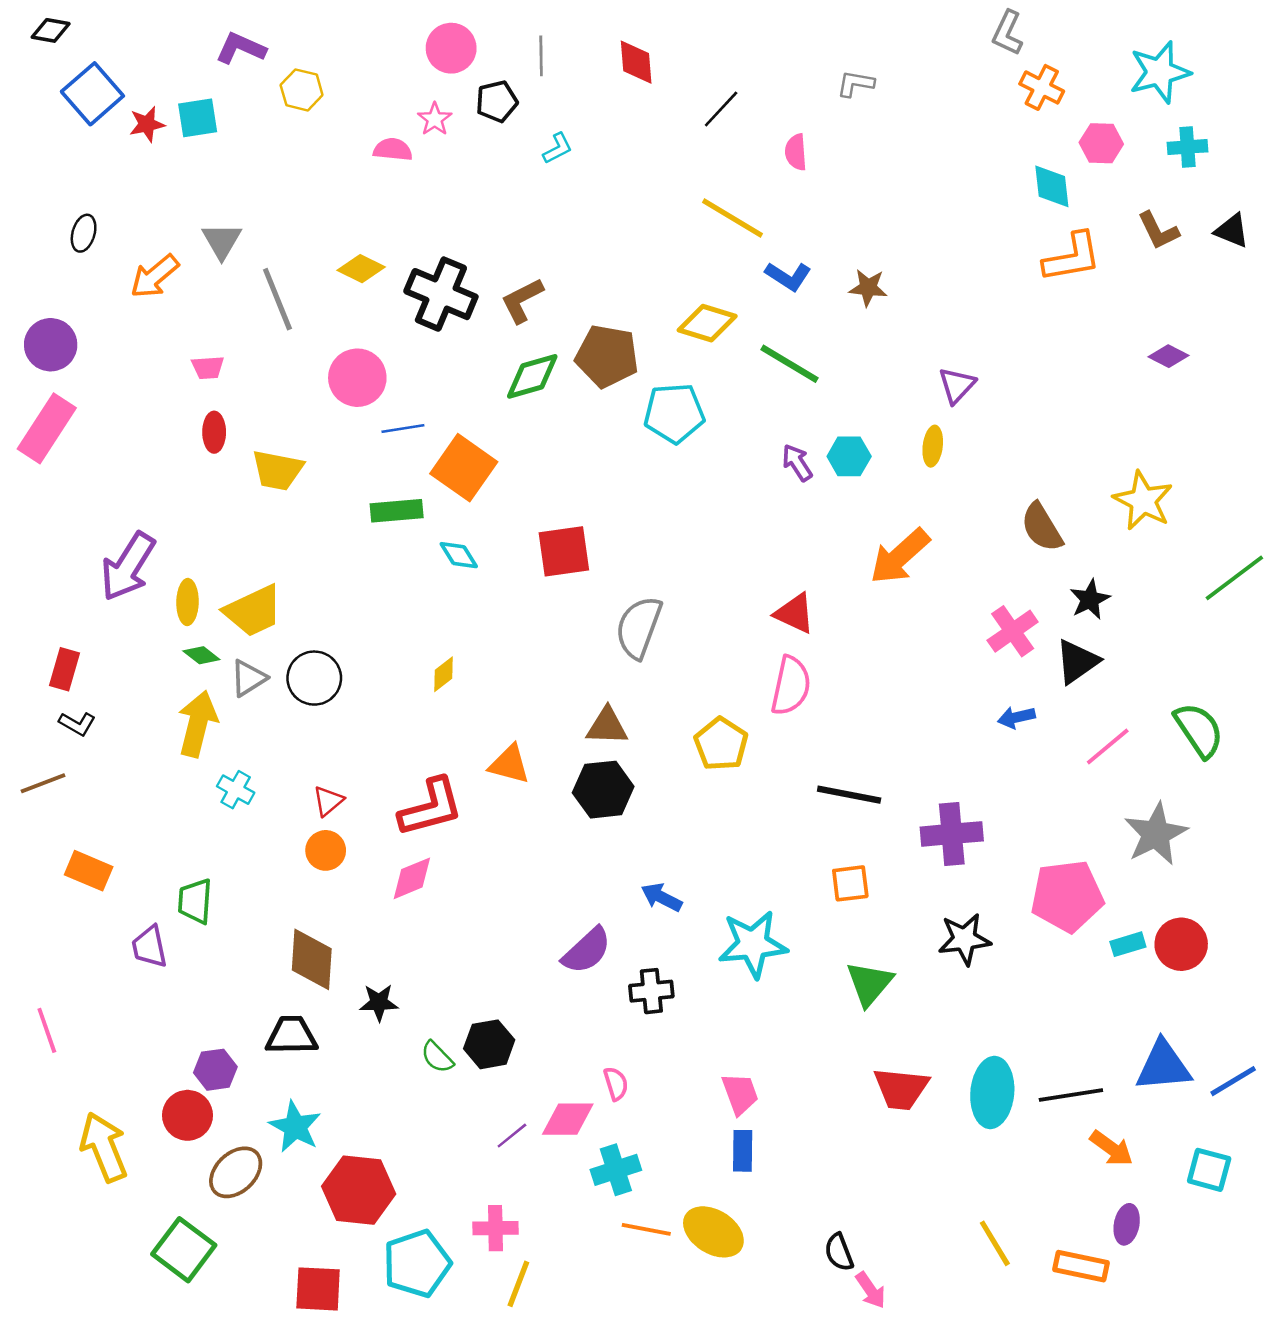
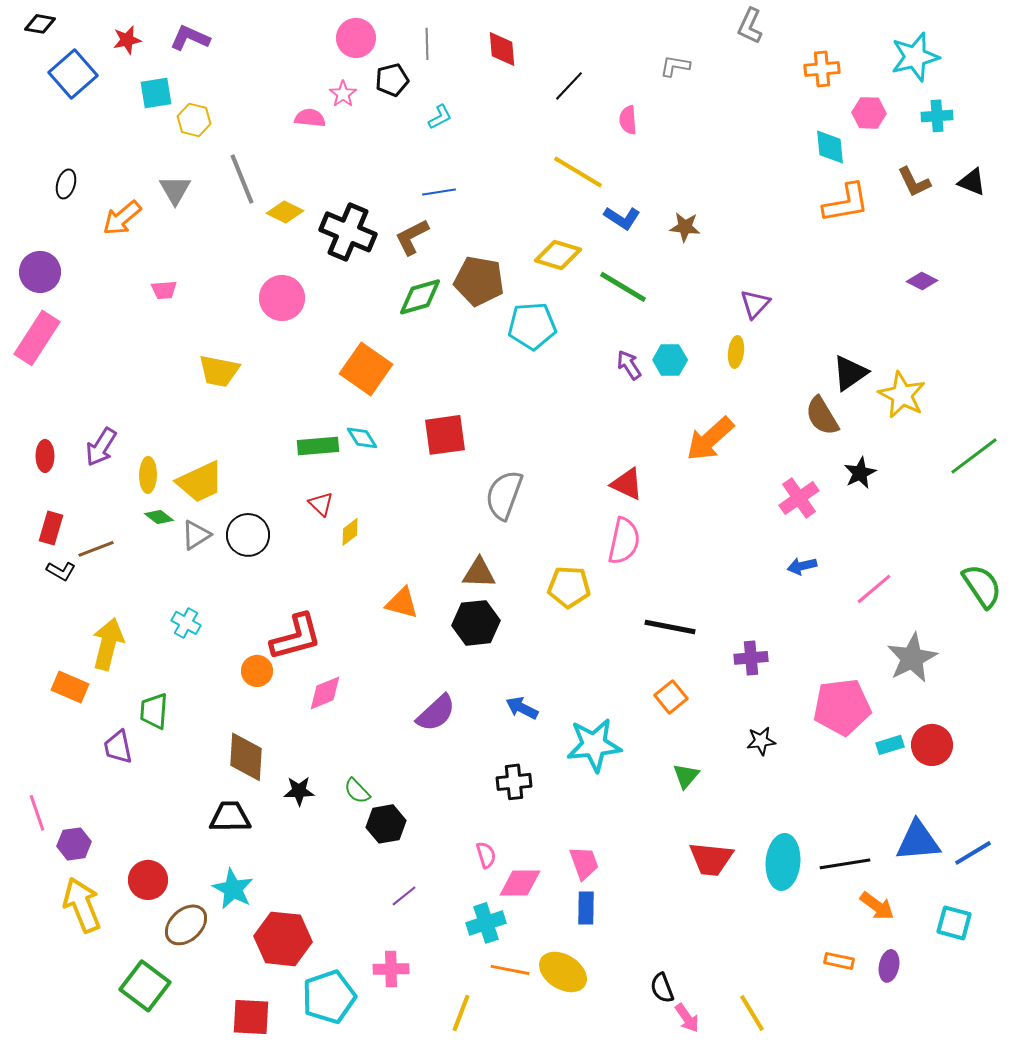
gray L-shape: (1008, 33) -> (750, 26), moved
orange cross: (1042, 87) -> (822, 69), turned -32
yellow hexagon: (302, 90) -> (194, 120), moved
red star: (147, 124) -> (127, 40), moved
gray line: (277, 299) -> (242, 179), moved
blue line: (403, 428) -> (439, 192), moved
red ellipse: (214, 432) -> (45, 456), moved
green rectangle: (397, 511) -> (318, 446), moved
purple arrow: (128, 567) -> (101, 447), size x0.7
black triangle: (1077, 662) -> (850, 373), moved
yellow arrow: (198, 724) -> (108, 644), moved
green semicircle: (1199, 730) -> (982, 586), moved
yellow pentagon: (721, 744) -> (569, 587), turned -30
brown line: (43, 783) -> (96, 549), moved
red triangle: (328, 801) -> (321, 504), moved, turned -36
red L-shape: (431, 807) -> (296, 637), moved
purple cross: (952, 834) -> (751, 658), size x0.7
orange square: (850, 883) -> (671, 697), turned -32
black star: (964, 939) -> (761, 741), size x0.7
purple semicircle: (587, 951) -> (436, 713), moved
green triangle: (869, 984) -> (686, 776), size x0.7
green semicircle: (437, 1057) -> (357, 791), moved
purple hexagon: (215, 1070) -> (74, 844), moved
pink diamond: (568, 1119) -> (520, 883), moved
yellow line: (995, 1243) -> (752, 1013), moved
orange rectangle: (1081, 1266) -> (839, 961), moved, size x0.7
yellow line: (518, 1284) -> (461, 1013), moved

